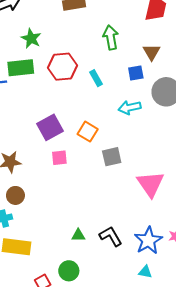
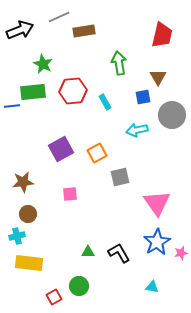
orange square: (88, 132) -> (97, 153), turned 30
pink square: (59, 158) -> (70, 194), moved
blue star: (148, 240) -> (157, 242), moved

